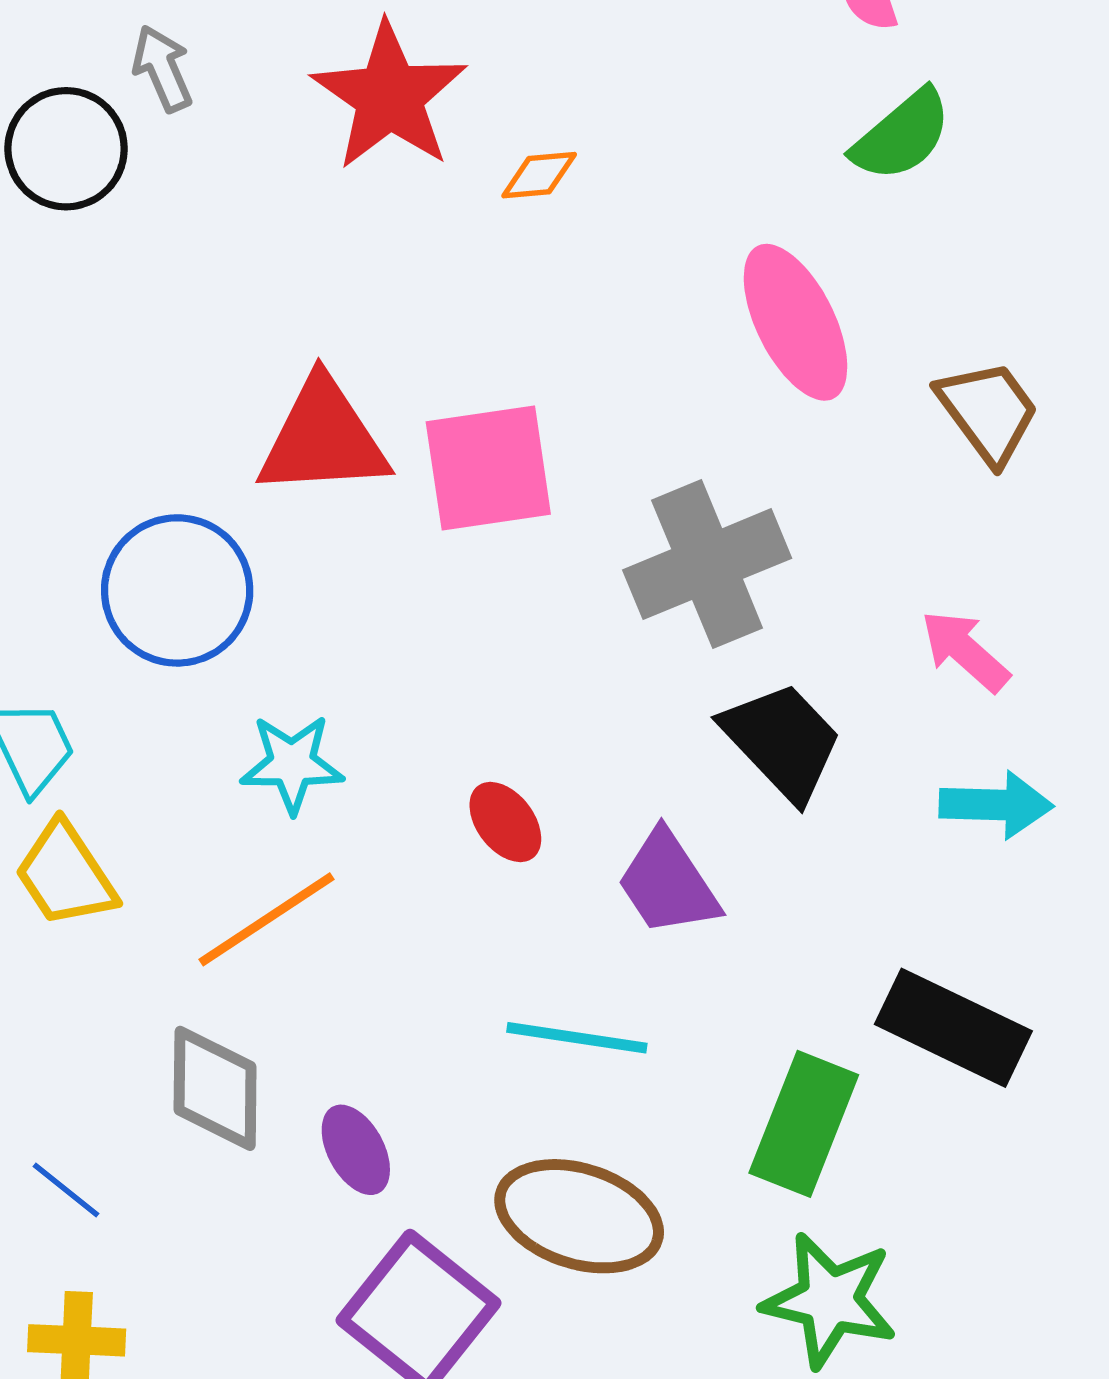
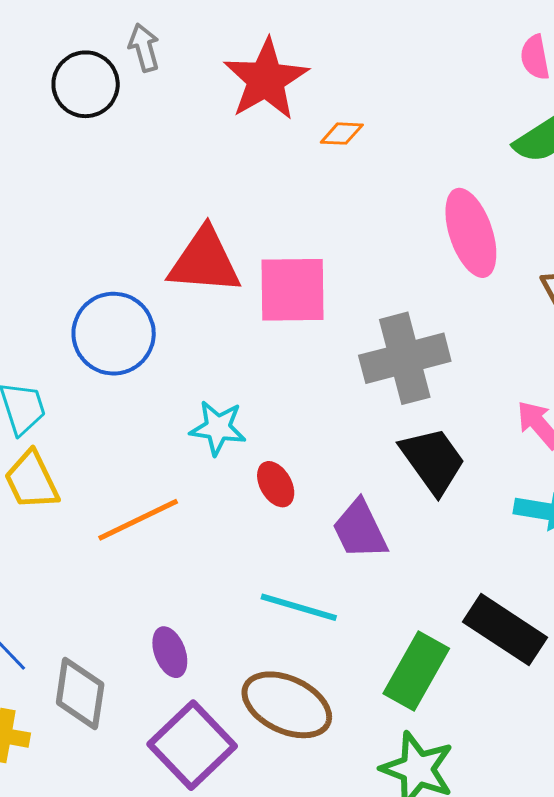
cyan star: (292, 764) -> (218, 428), moved
gray diamond: (215, 1088) -> (80, 694), moved

